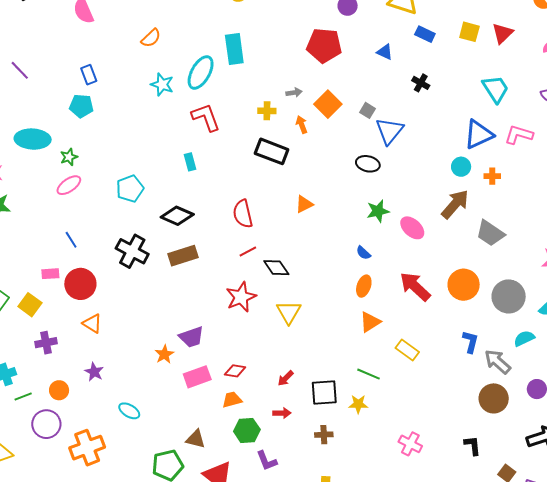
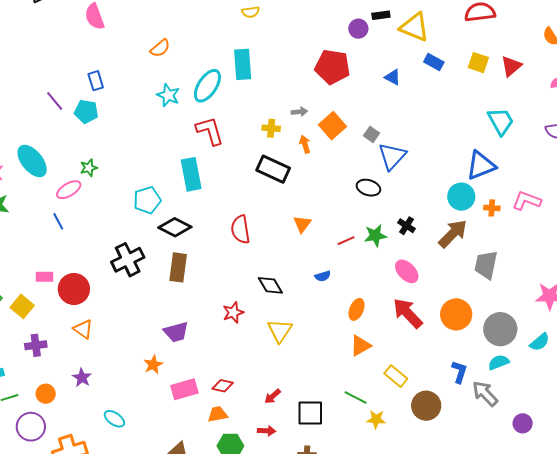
purple line: (20, 70) -> (55, 101), moved
black cross: (421, 83) -> (407, 226), moved
pink L-shape: (519, 135) -> (527, 201), moved
cyan ellipse: (33, 139) -> (32, 161), moved, turned 44
green star: (69, 157) -> (89, 168), moved
cyan rectangle: (190, 162) -> (191, 174), size x1.8
cyan circle: (461, 167) -> (461, 197), size x1.4
cyan pentagon: (130, 189) -> (147, 200), moved
orange triangle: (304, 204) -> (302, 224), turned -30
pink ellipse: (412, 228) -> (407, 271), moved
gray trapezoid: (490, 233) -> (486, 265), turned 64
blue line: (71, 240) -> (58, 221), moved
black cross: (132, 251) -> (128, 260), turned 32
red line: (248, 252) -> (346, 241), moved
blue semicircle: (363, 253) -> (323, 276), moved, turned -63
brown rectangle: (183, 256) -> (178, 267), turned -68
red star: (241, 297) -> (233, 312), size x0.7
purple trapezoid: (191, 337) -> (176, 332), moved
cyan semicircle: (524, 338) -> (499, 362), moved
brown circle: (494, 398) -> (426, 406), moved
yellow star: (358, 404) -> (376, 419), moved

